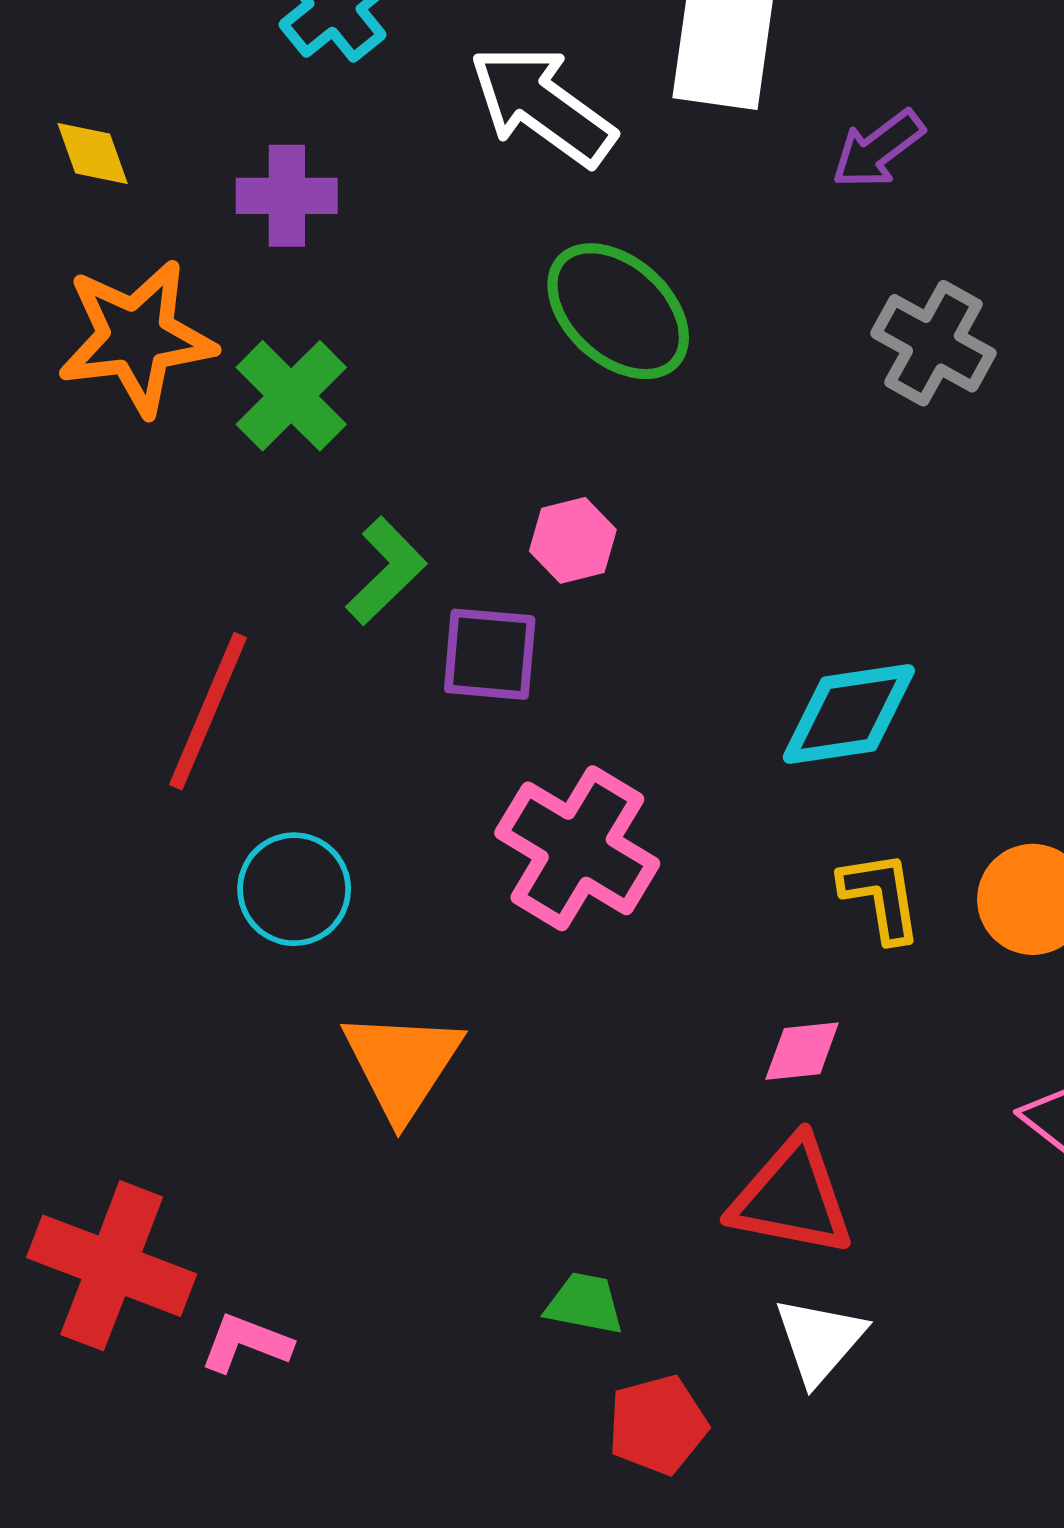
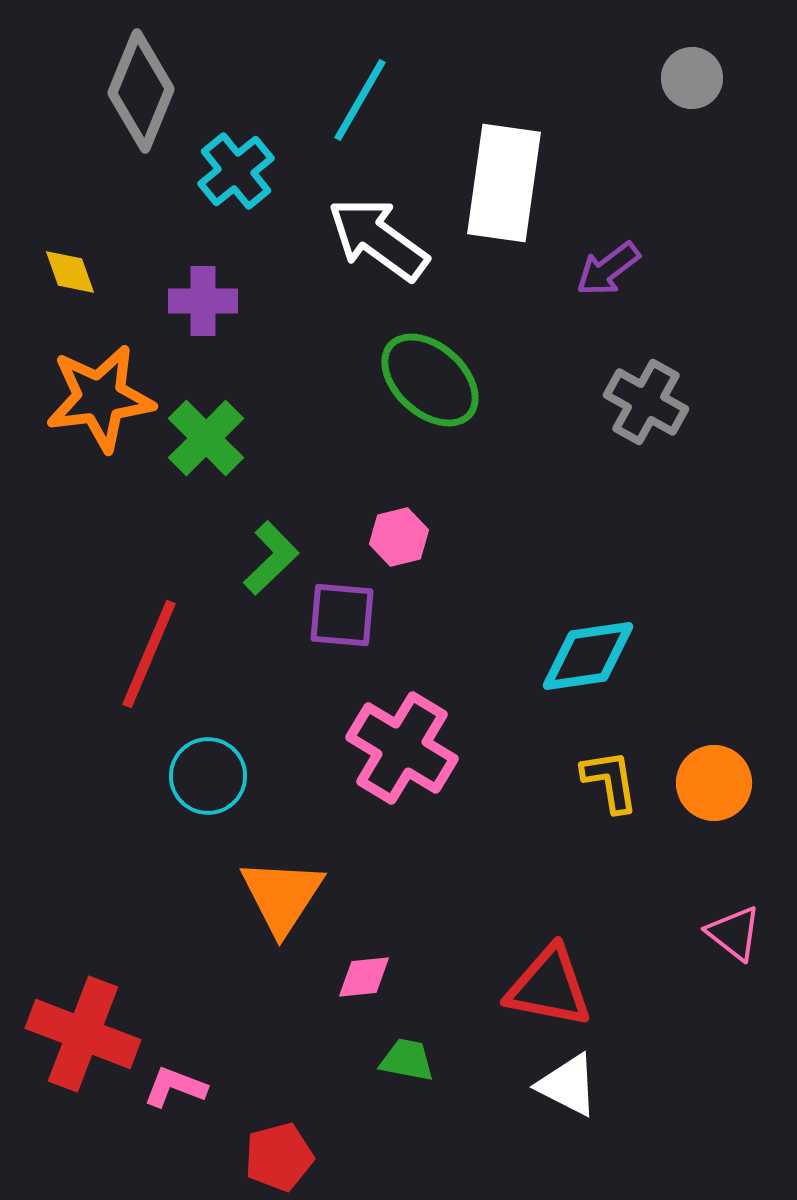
pink diamond: (802, 1051) -> (364, 977), moved
white triangle: (820, 1340) -> (568, 1085), turned -44
red pentagon: (658, 1425) -> (279, 1157), moved

